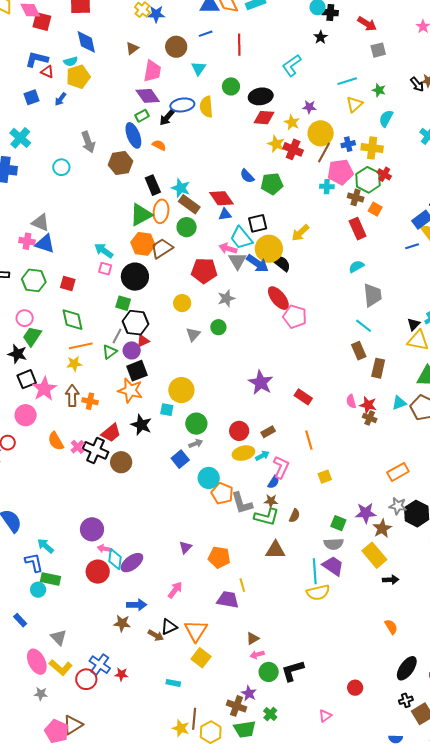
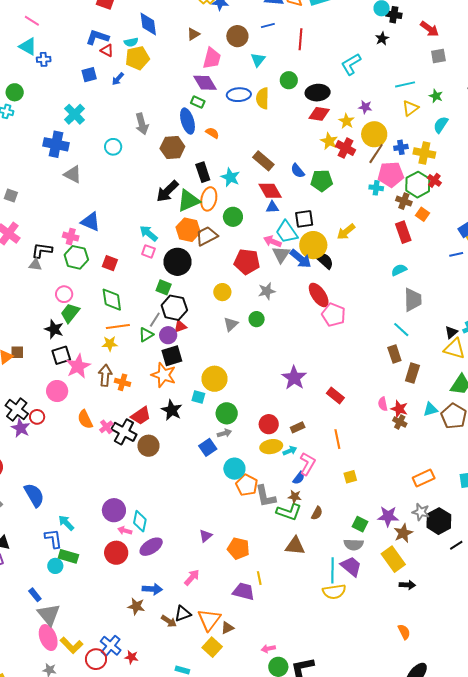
green rectangle: (142, 116) -> (198, 102), turned 48
black arrow: (167, 117) -> (167, 191), moved, size x1.4
brown rectangle: (189, 204) -> (263, 161), moved
gray triangle: (41, 223) -> (73, 174), moved
pink cross: (27, 241) -> (71, 237), moved
cyan diamond: (115, 559) -> (140, 521), moved
gray triangle: (59, 637) -> (49, 614), moved, size x1.4
brown triangle: (253, 638) -> (227, 628), moved

